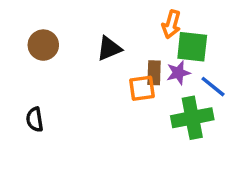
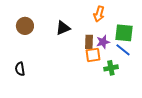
green square: (192, 47) -> (124, 33), moved
orange square: (142, 88) -> (93, 55), moved
green cross: (192, 118) -> (111, 68), size x0.6

